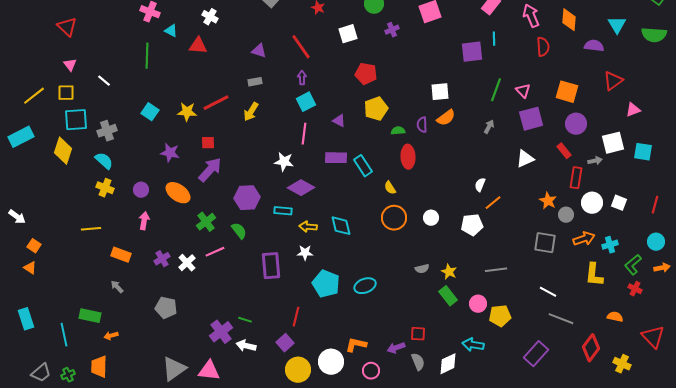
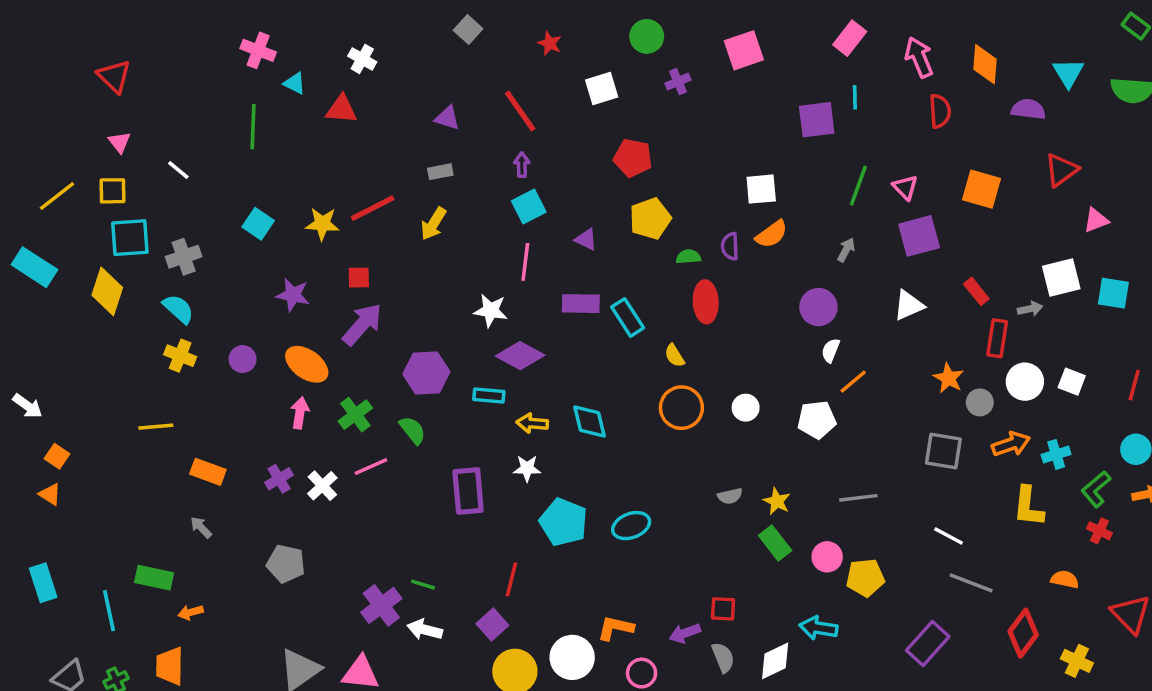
purple circle: (576, 124) -> (818, 307), moved
cyan rectangle: (21, 137) -> (34, 267), turned 60
pink arrow: (144, 221) -> (300, 413), moved

